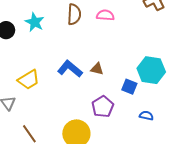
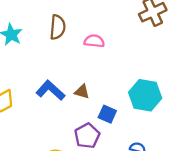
pink semicircle: (105, 15) -> (94, 41), moved
blue square: (129, 87) -> (107, 114), moved

